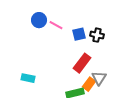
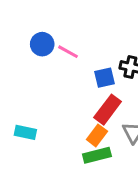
blue square: (79, 34) -> (105, 78), moved
orange rectangle: (89, 84) -> (97, 135), moved

